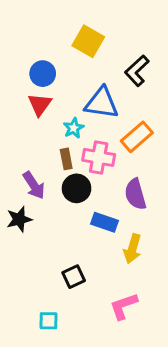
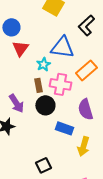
blue circle: (43, 74) -> (11, 27), moved

